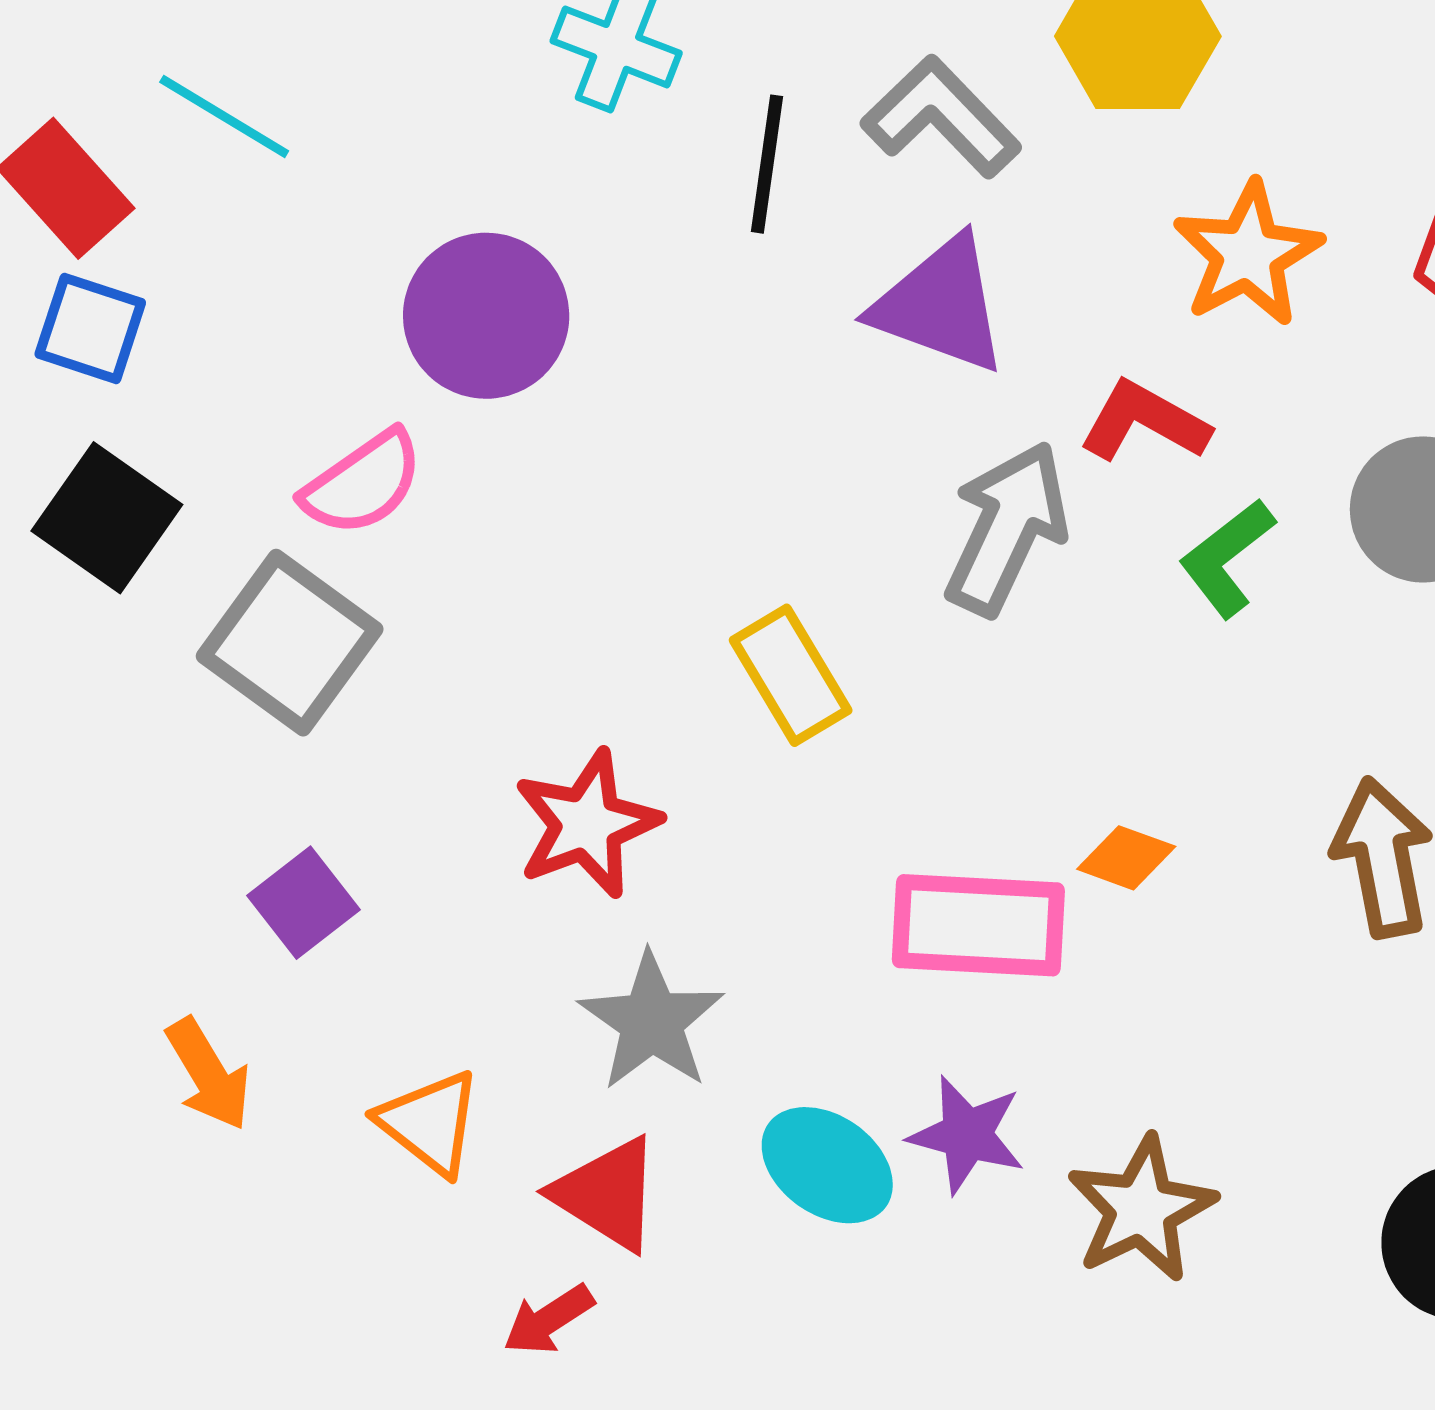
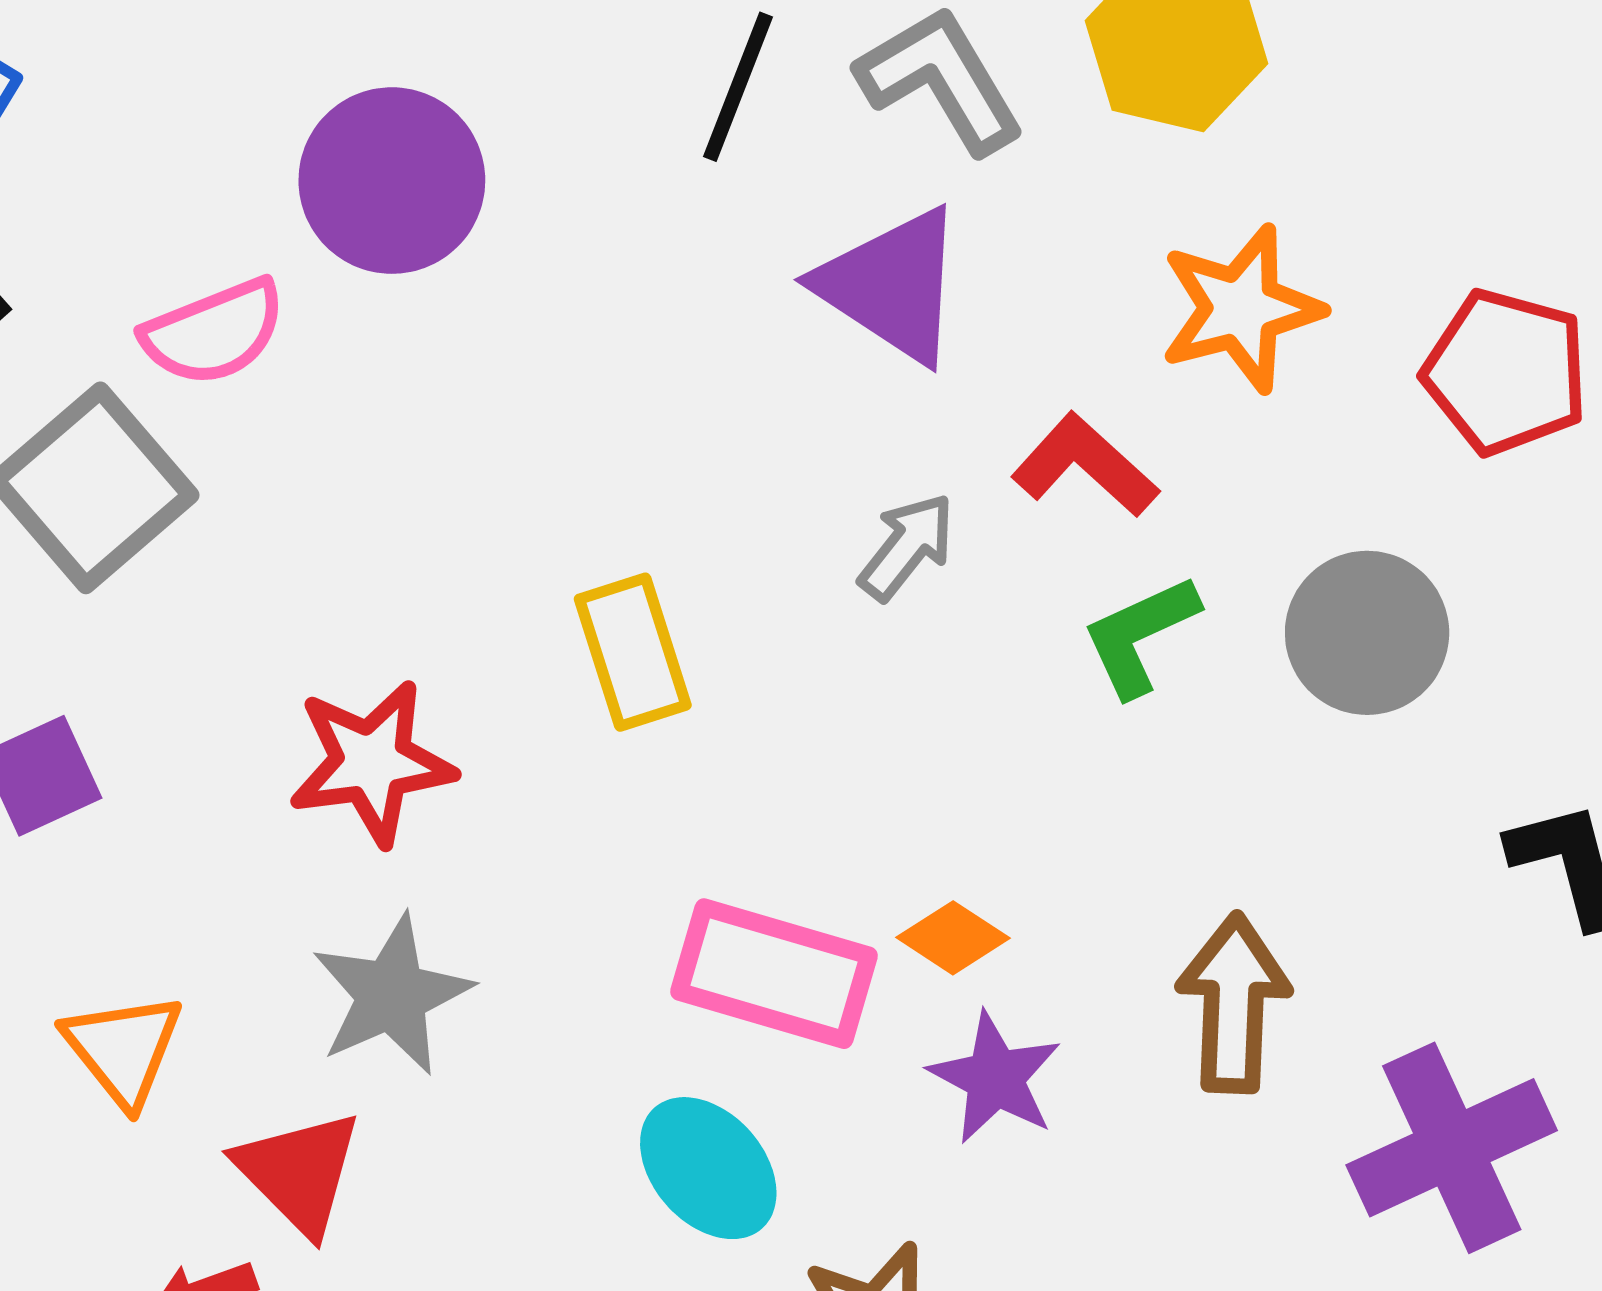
gray arrow: (1007, 528) -> (907, 547), size x0.6
purple star: (967, 1135) -> (995, 1078), moved
cyan ellipse: (827, 1165) -> (708, 1168), moved

